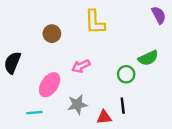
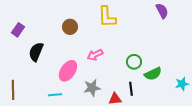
green semicircle: (148, 58) -> (153, 74), moved

